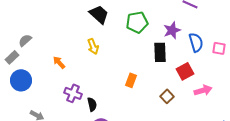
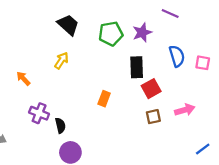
purple star: (172, 30) -> (142, 33), moved
yellow arrow: (93, 46) -> (61, 61), turned -126
red square: (185, 71) -> (151, 89), moved
brown square: (167, 96) -> (153, 117), moved, turned 32

